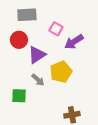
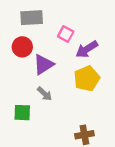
yellow pentagon: (61, 72) -> (87, 79), moved

